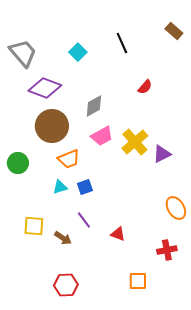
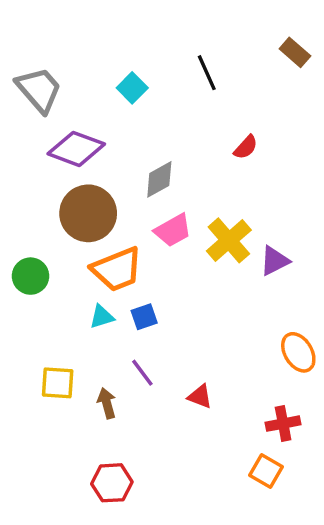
orange trapezoid: (69, 159) -> (117, 269), size x1.4
brown arrow: (63, 238) -> (107, 403), turned -138
orange square: (138, 281) -> (266, 471), moved, turned 30

